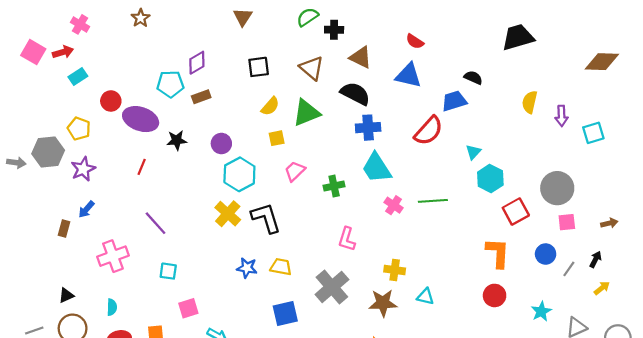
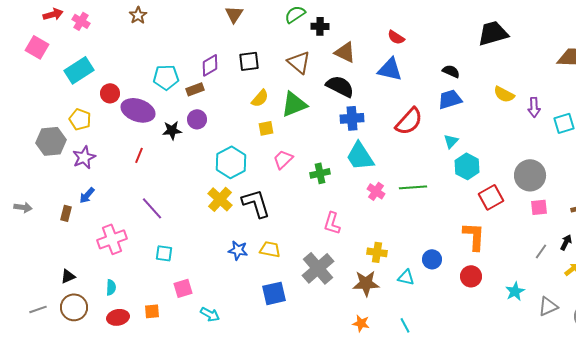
red arrow: (63, 52) -> (53, 14), moved
purple diamond: (197, 63) -> (210, 65), moved
cyan rectangle: (78, 77) -> (79, 70), size x1.6
blue trapezoid: (454, 101) -> (450, 99), moved
yellow semicircle: (530, 102) -> (504, 94), turned -75
purple circle: (221, 143) -> (197, 119), moved
gray arrow: (16, 163) -> (23, 207), moved
blue circle: (546, 254) -> (432, 259), moved

